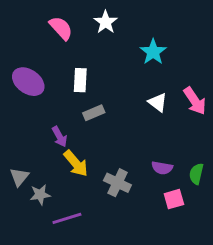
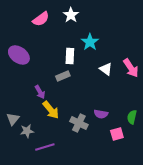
pink semicircle: (61, 28) -> (41, 19), turned 96
cyan star: (153, 52) -> (90, 42), moved
white rectangle: (80, 80) -> (70, 56), moved
purple semicircle: (162, 168) -> (101, 114), moved

